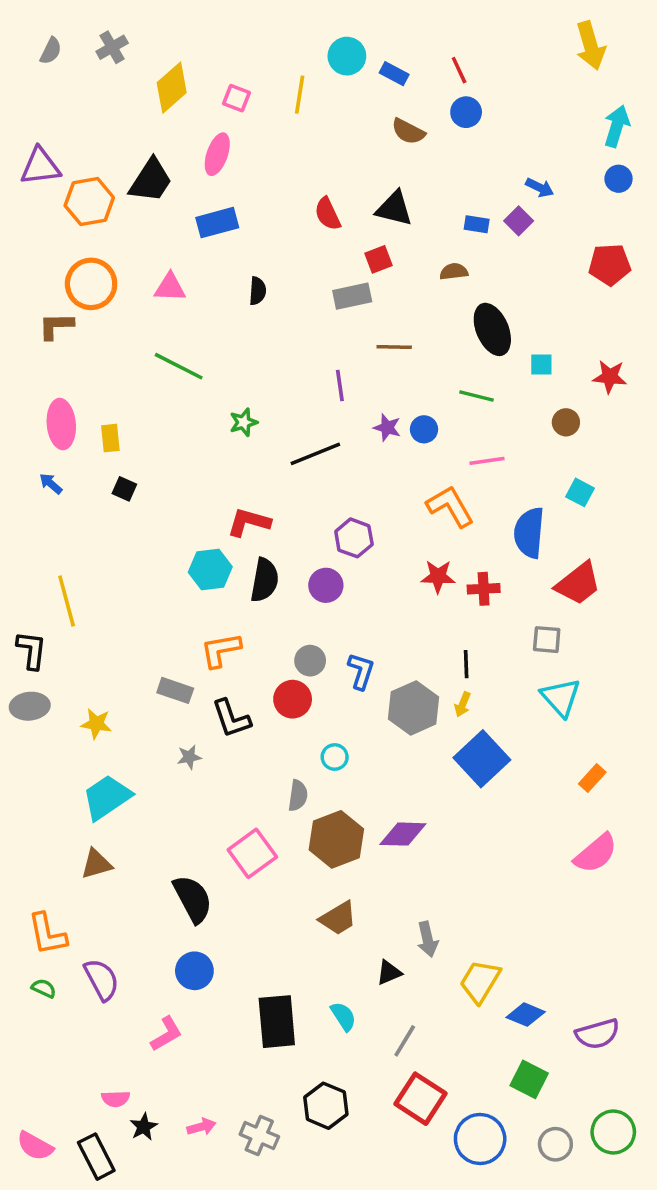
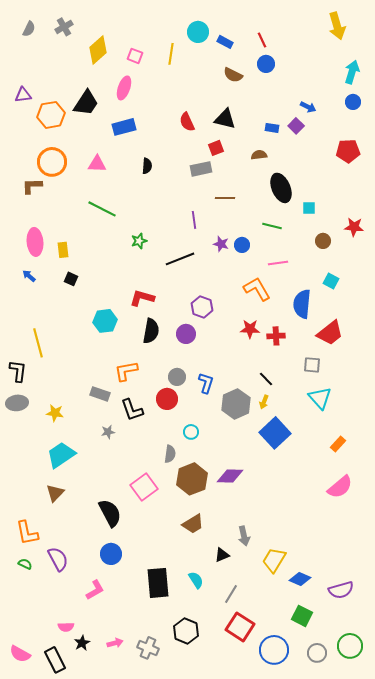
purple triangle: (40, 166) -> (23, 95), size x0.7
red star: (610, 377) -> (354, 227), moved
cyan hexagon: (210, 570) -> (105, 321), moved
black line: (466, 664) -> (266, 379), turned -42
brown triangle: (96, 864) -> (55, 493), turned -30

